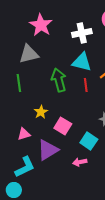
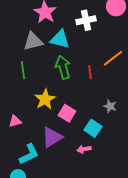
cyan triangle: (82, 62) -> (60, 39), moved
yellow star: (41, 112) -> (45, 99), size x1.5
pink triangle: (24, 134) -> (15, 121), moved

